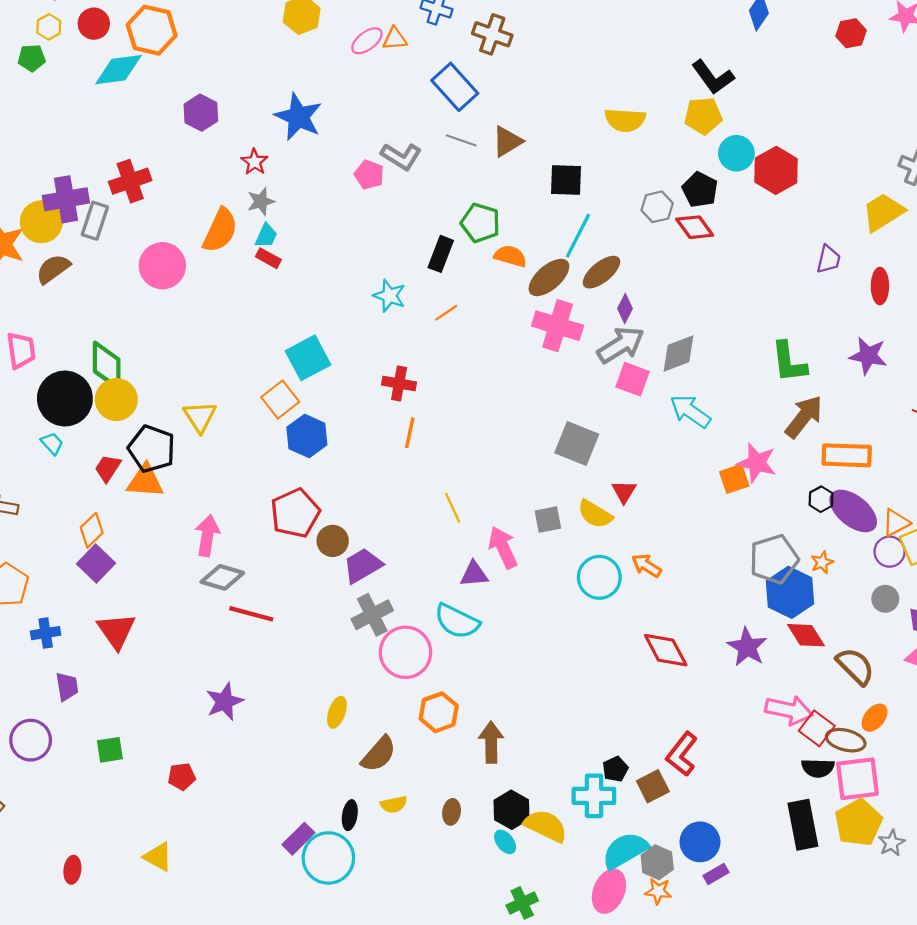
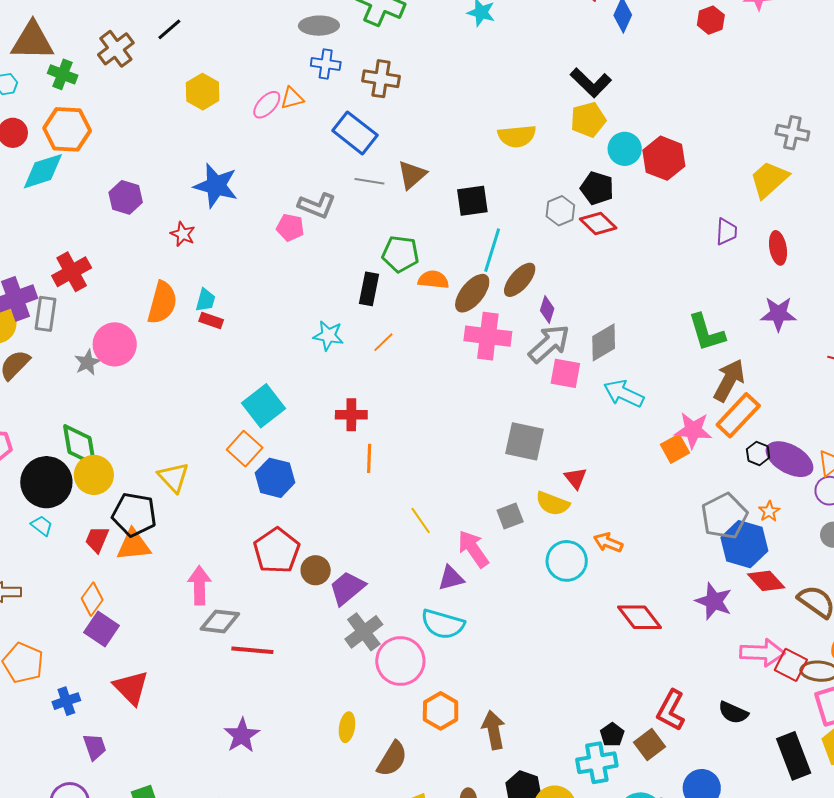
gray star: (261, 201) -> (87, 362), moved
orange rectangle: (847, 455) -> (738, 415), moved, turned -39
black semicircle: (818, 768) -> (733, 713), moved, turned 32

